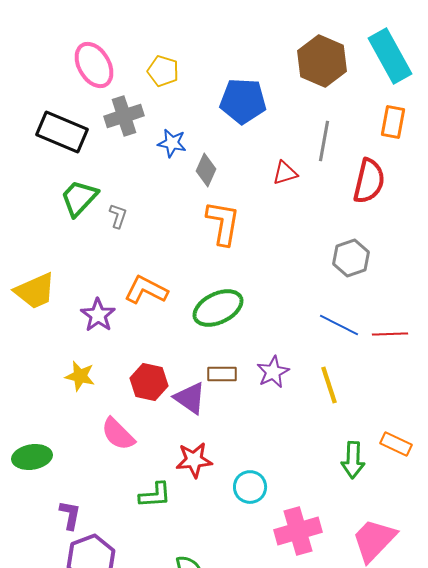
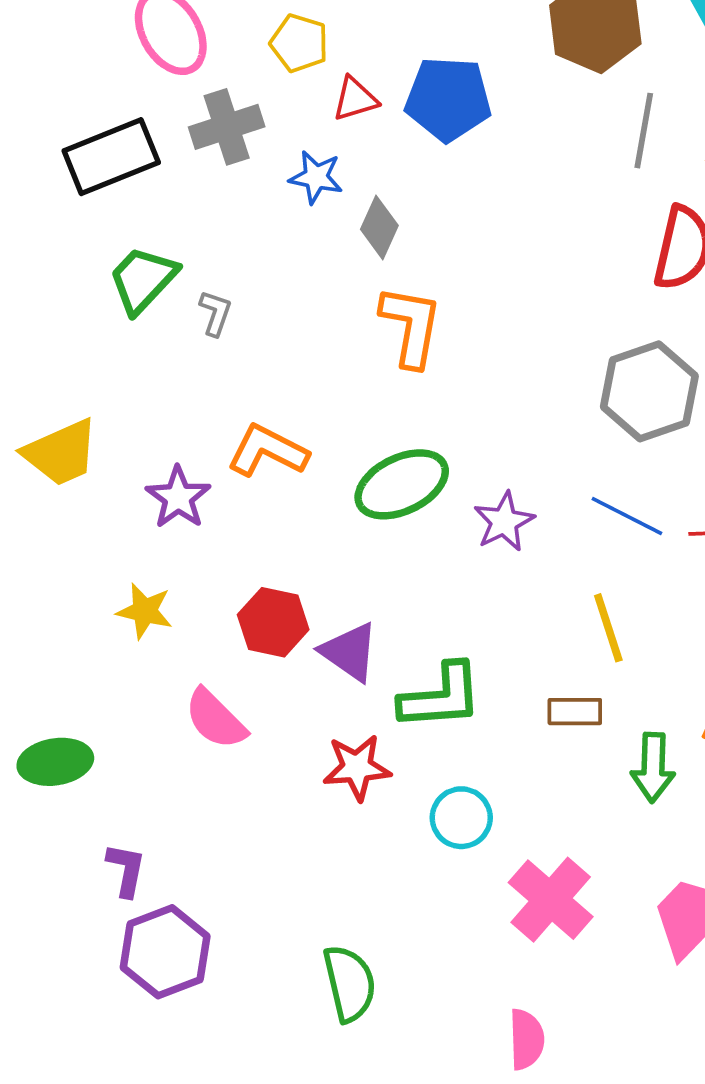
black rectangle: (62, 132) -> (111, 157), turned -45
gray line: (324, 141) -> (644, 131), moved
red triangle: (285, 173) -> (355, 99), moved
gray hexagon: (351, 258) -> (649, 391), size x1.4
purple star: (273, 372) -> (504, 522), moved
brown rectangle: (222, 374) -> (575, 712), moved
green L-shape: (155, 495) -> (441, 697), moved, size x1.4
pink cross: (298, 531) -> (551, 900), turned -33

